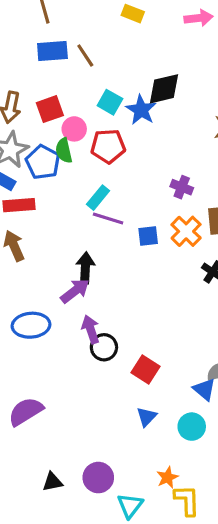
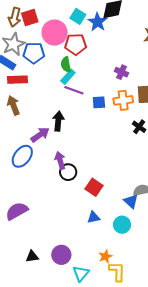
red square: (50, 109) -> (30, 17), moved
pink circle: (74, 129) -> (55, 33), size x1.6
green semicircle: (64, 151) -> (66, 65), moved
blue pentagon: (43, 162) -> (34, 53), turned -30
orange cross: (186, 231) -> (123, 100), turned 36
purple arrow: (75, 291) -> (40, 135), moved
blue ellipse: (31, 325) -> (22, 156), turned -50
blue triangle: (147, 417) -> (94, 217), turned 32

